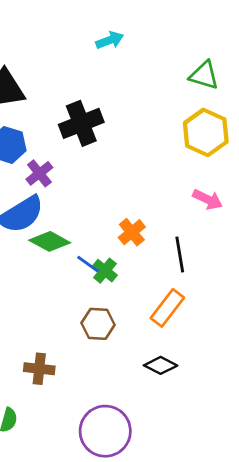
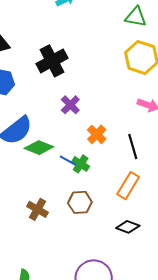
purple cross: (39, 173) -> (70, 105), moved
brown cross: (39, 369) -> (38, 209), moved, turned 30

